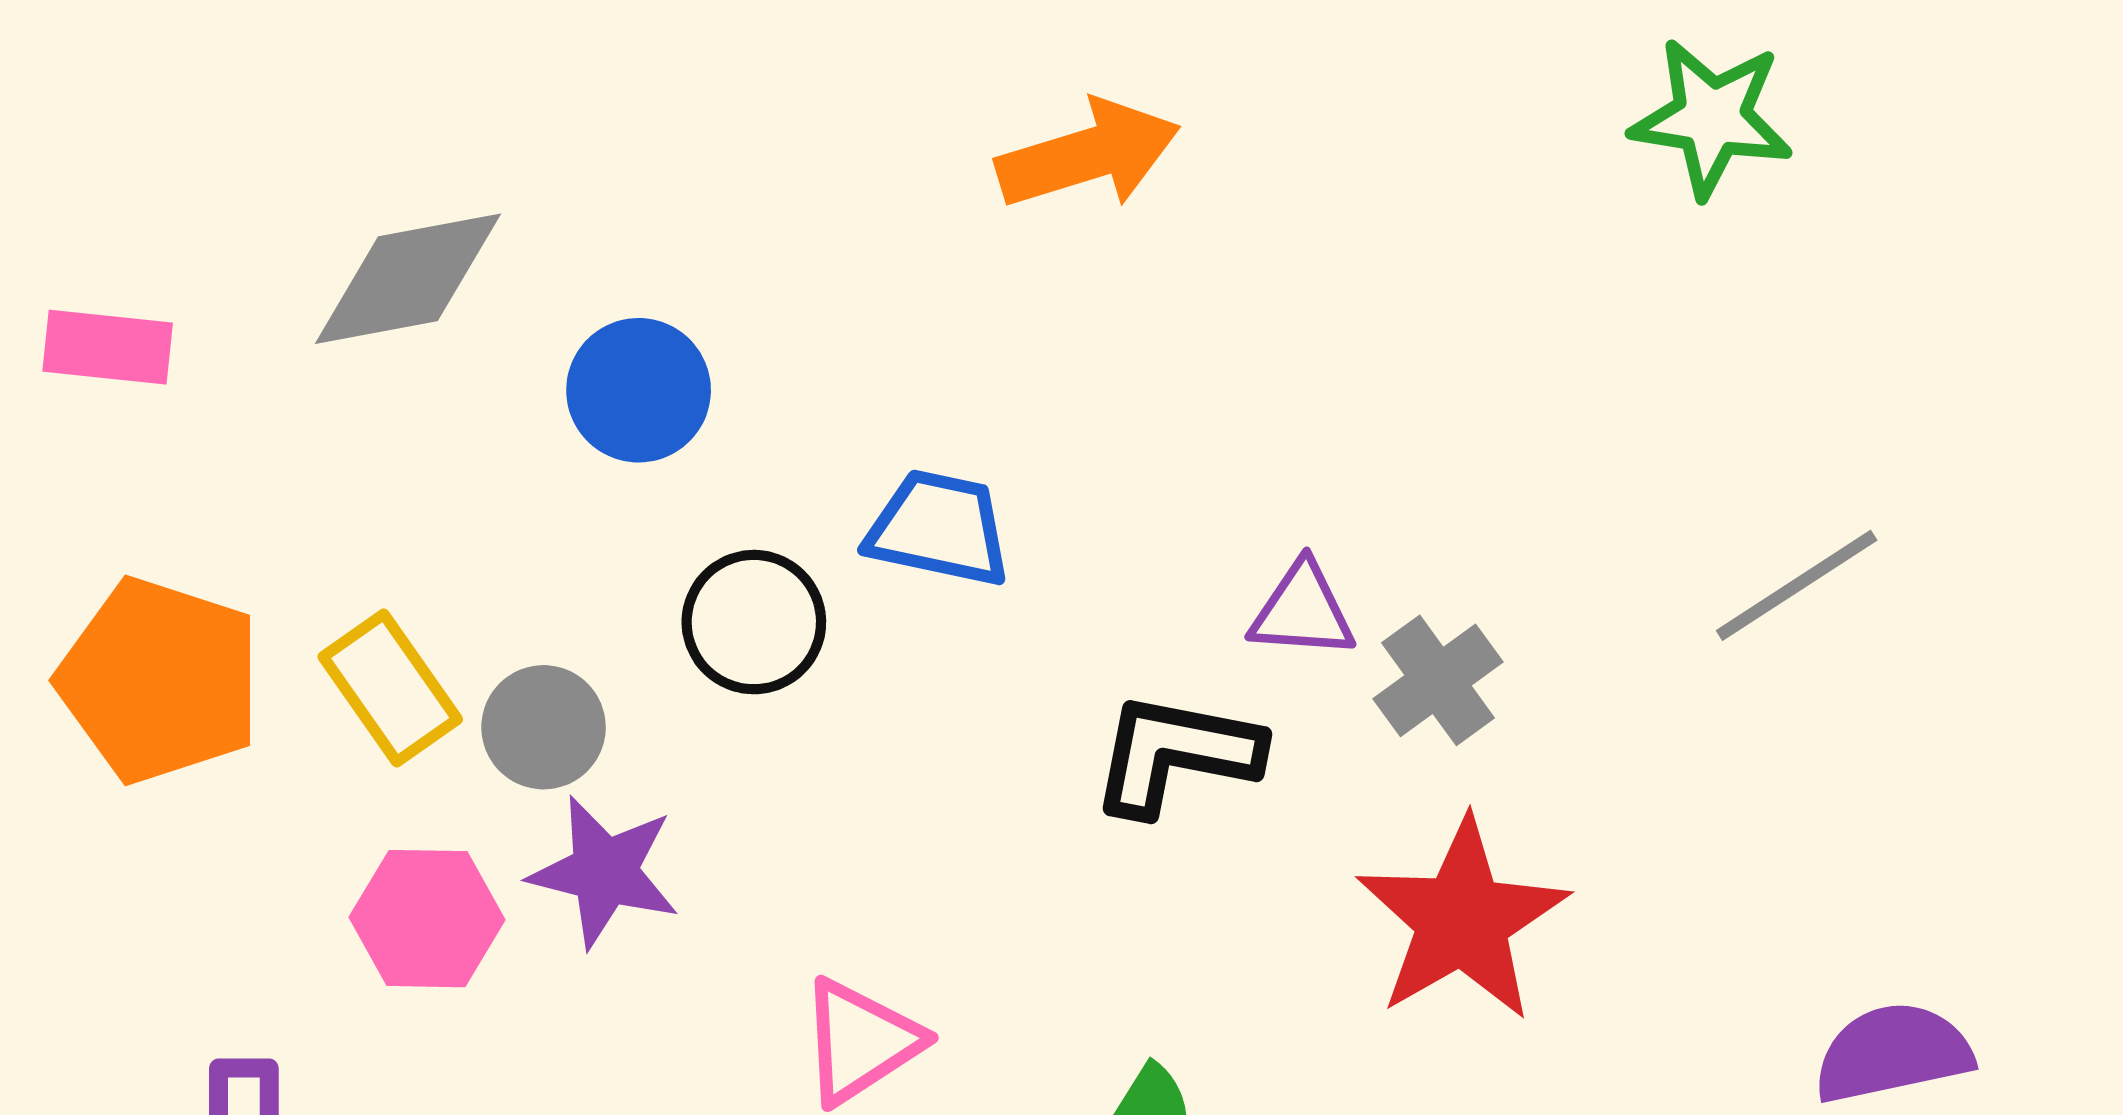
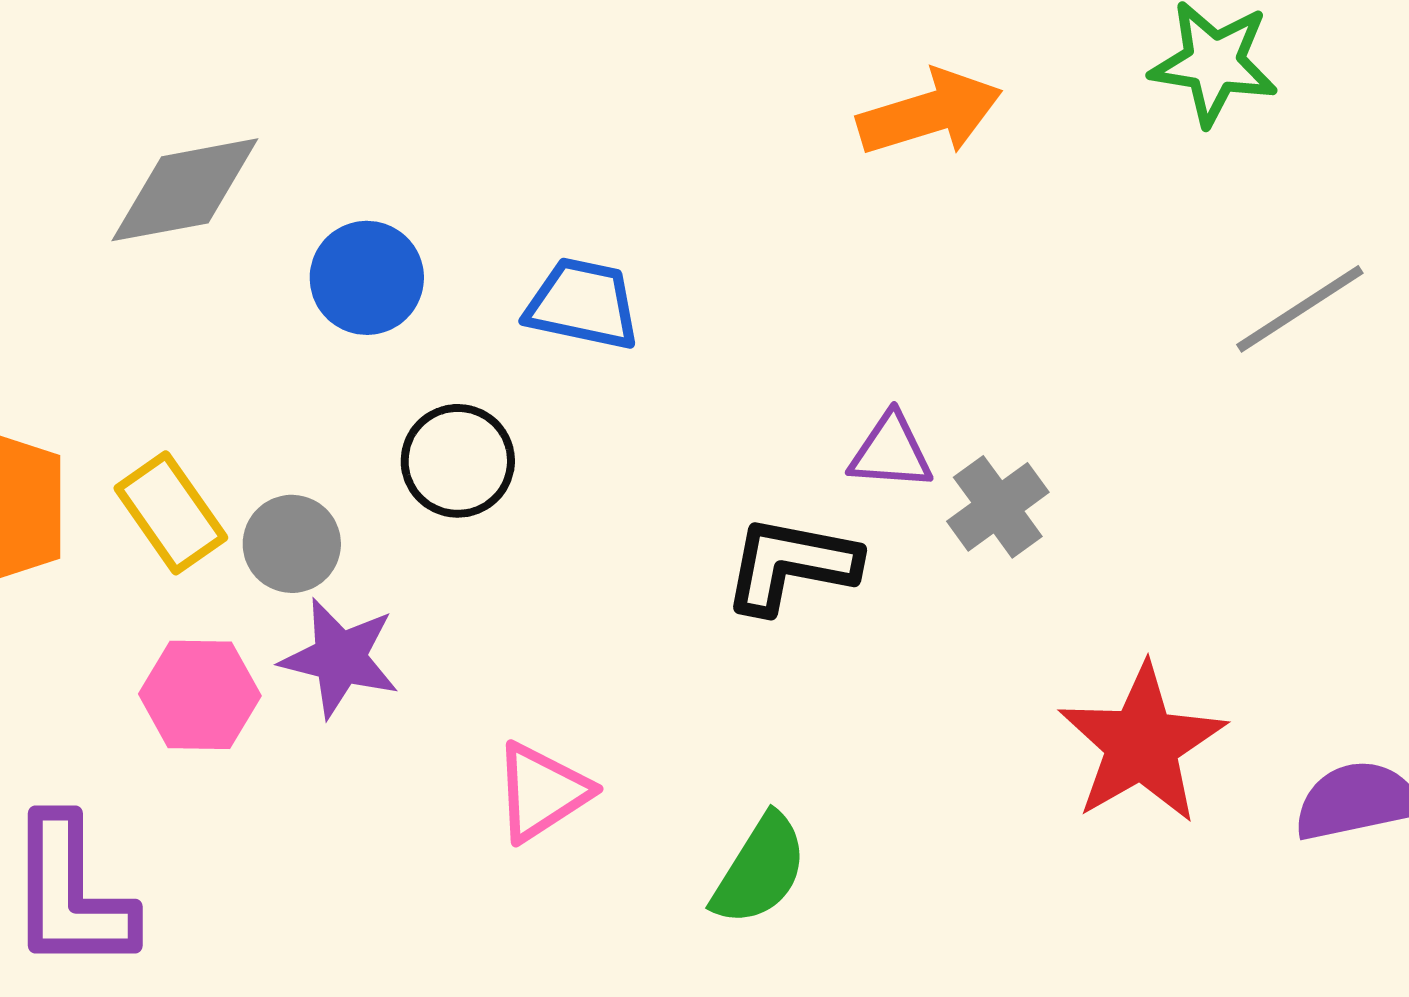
orange arrow: (1088, 155) -> (930, 113), moved
blue trapezoid: (939, 528) -> (583, 304), moved
gray line: (1797, 585) -> (1300, 309), moved
red star: (1462, 920) -> (1142, 744), moved

